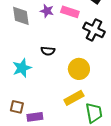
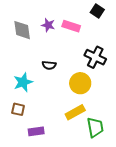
black cross: (94, 30) -> (95, 57), moved
brown square: (17, 107) -> (18, 109), moved

